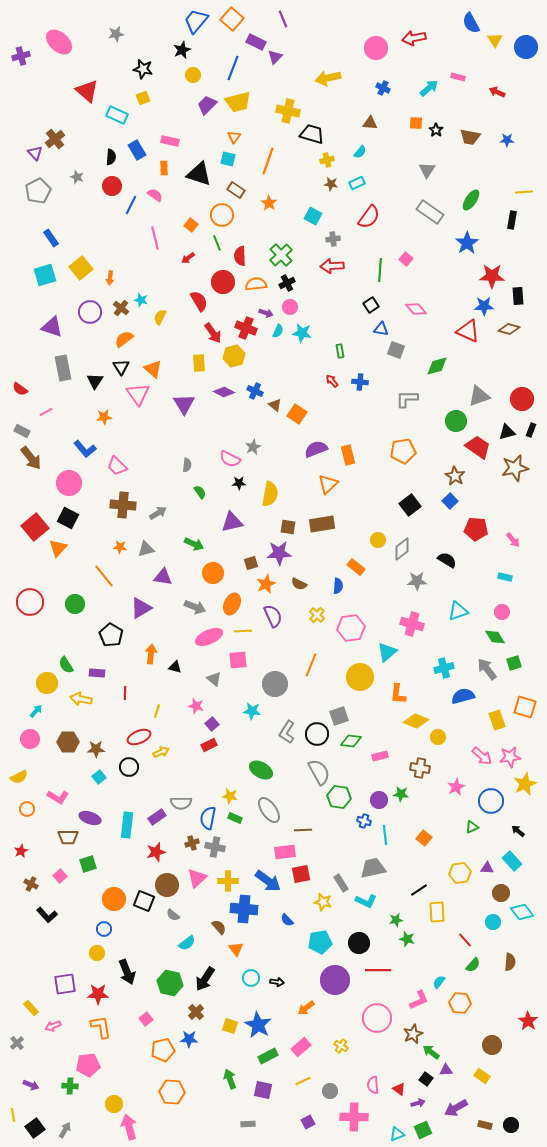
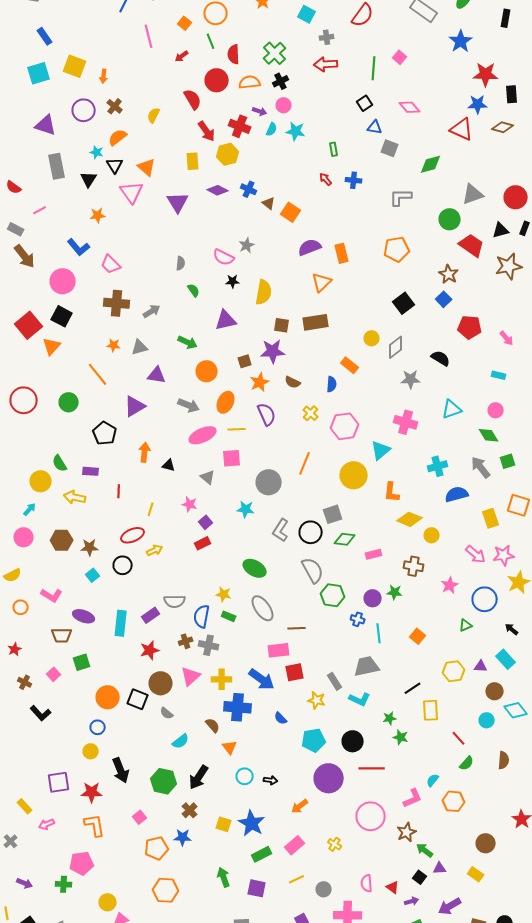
yellow square: (81, 268) -> (75, 66), turned -30
cyan star: (141, 300) -> (97, 152), moved

